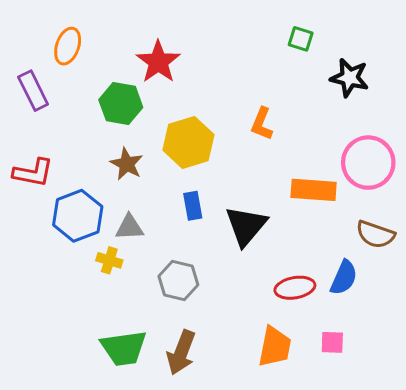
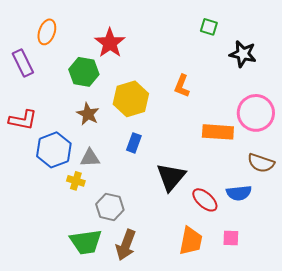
blue rectangle: (193, 206) -> (134, 143), turned 30
black triangle: (246, 226) -> (171, 177), moved
blue semicircle: (344, 278) -> (239, 193), turned 60
gray hexagon: (178, 281) -> (110, 207), moved
red ellipse: (295, 288) -> (205, 200), turned 52

